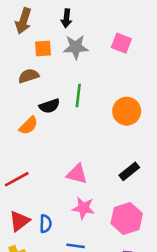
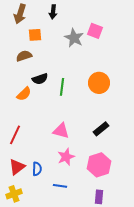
gray star: (76, 47) -> (74, 38), moved, turned 30
green line: (78, 95) -> (62, 87), moved
red line: (17, 179) -> (15, 135), turned -36
pink star: (83, 208) -> (66, 157), turned -30

